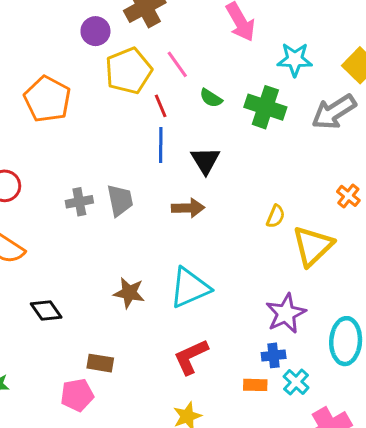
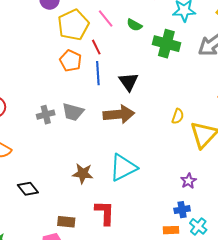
green semicircle: (211, 98) -> (134, 25), moved
orange pentagon: (47, 99) -> (70, 61), moved, size x0.7
gray trapezoid: (120, 200) -> (73, 112), turned 120
brown arrow: (188, 208) -> (119, 114), size x1.4
purple star: (286, 313) -> (189, 181), size x0.6
red L-shape: (191, 357) -> (105, 213), moved, turned 120

